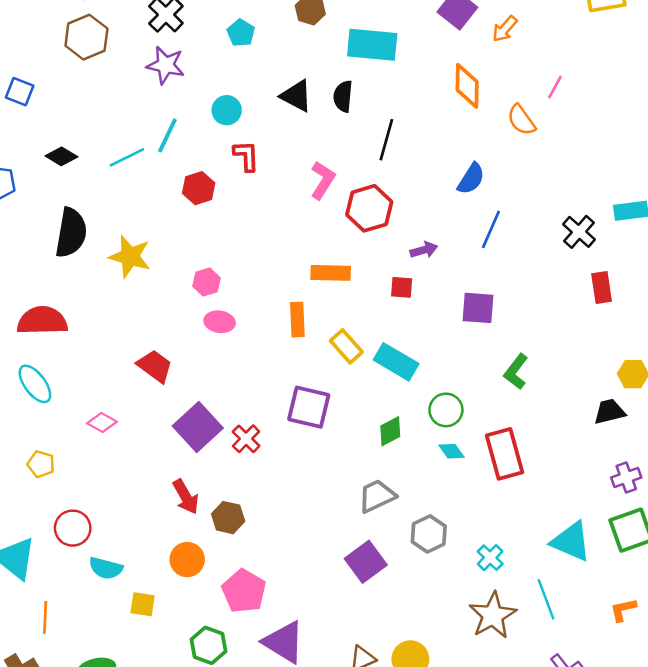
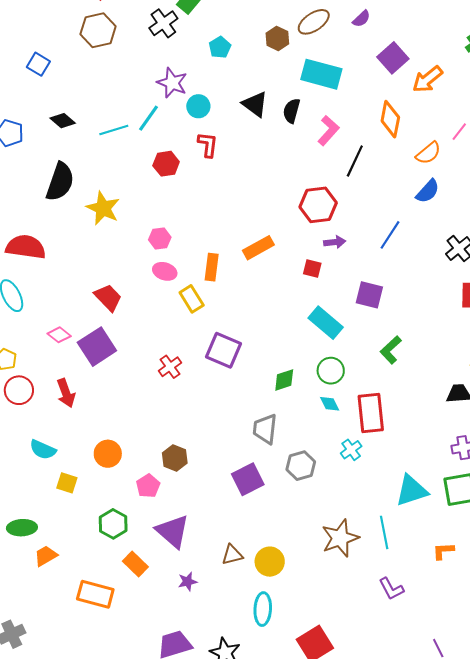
orange arrow: (505, 29) -> (427, 79), size x1.4
purple star: (166, 65) -> (172, 83), moved
orange semicircle: (521, 120) -> (428, 153), turned -104
black line: (386, 140) -> (355, 161), moved
blue semicircle: (471, 179) -> (428, 191), moved
pink L-shape: (323, 180) -> (328, 130), moved
red hexagon: (369, 208) -> (318, 205), moved
orange rectangle: (331, 273) -> (258, 248), turned -40
orange rectangle: (297, 320) -> (212, 267), moved
yellow rectangle: (346, 346) -> (192, 299), moved
cyan rectangle: (396, 362) -> (326, 323), moved
purple square: (198, 427) -> (97, 347), moved
gray trapezoid: (377, 496) -> (265, 429), turned -68
red arrow: (186, 497) -> (66, 393), moved
brown hexagon: (228, 518) -> (175, 458), moved
red circle: (73, 528) -> (19, 390), moved
cyan triangle: (571, 542) -> (412, 491), turned -51
cyan cross: (490, 558) -> (351, 450), moved
pink pentagon: (244, 591) -> (148, 486), size x0.7

